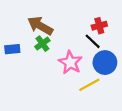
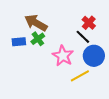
red cross: (99, 26) -> (89, 23), turned -32
blue rectangle: (12, 49) -> (19, 42), moved

